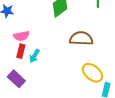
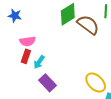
brown semicircle: (81, 38) -> (88, 25), moved, turned 30
purple rectangle: (16, 79) -> (48, 83), moved

